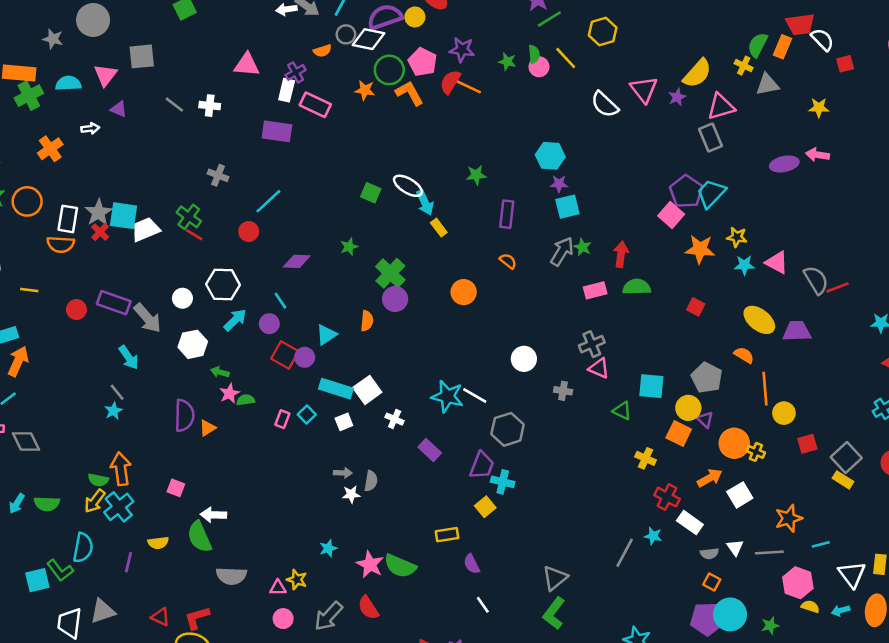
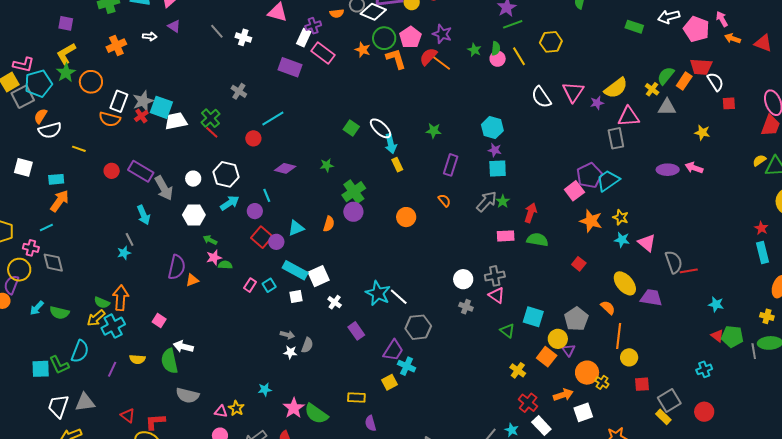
white circle: (524, 359) -> (463, 279), moved

